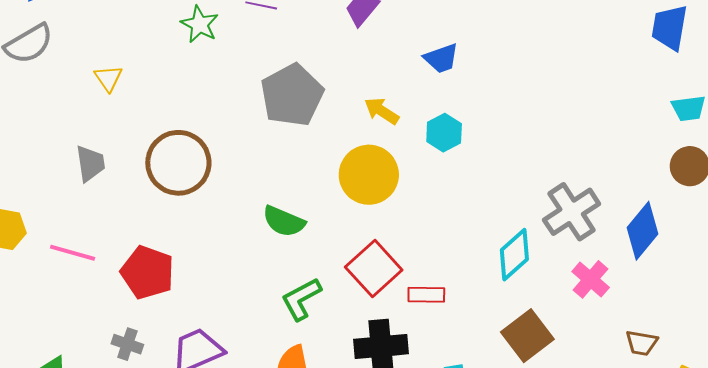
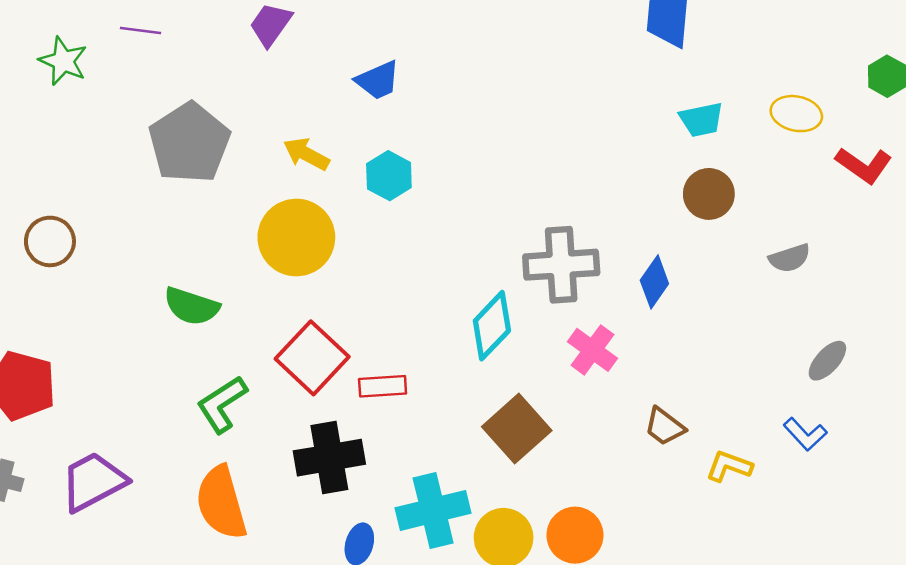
brown circle: (178, 163) -> (50, 241), size x0.6
gray cross: (572, 212) -> (561, 265), turned 34
blue diamond: (642, 231) -> (654, 282), size x0.7
brown trapezoid: (642, 343) -> (665, 426), turned 32

